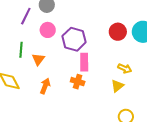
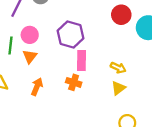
pink circle: (48, 30) -> (30, 35), moved
red circle: (118, 32) -> (121, 15), moved
yellow arrow: (125, 68) -> (118, 68), moved

